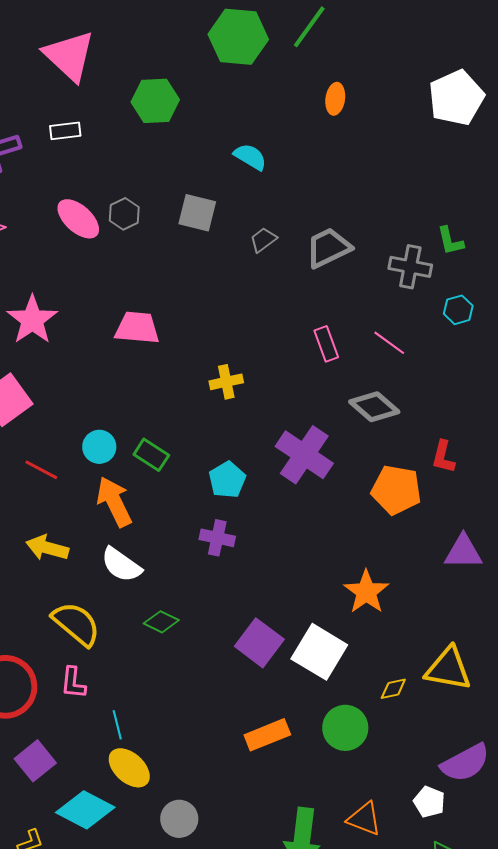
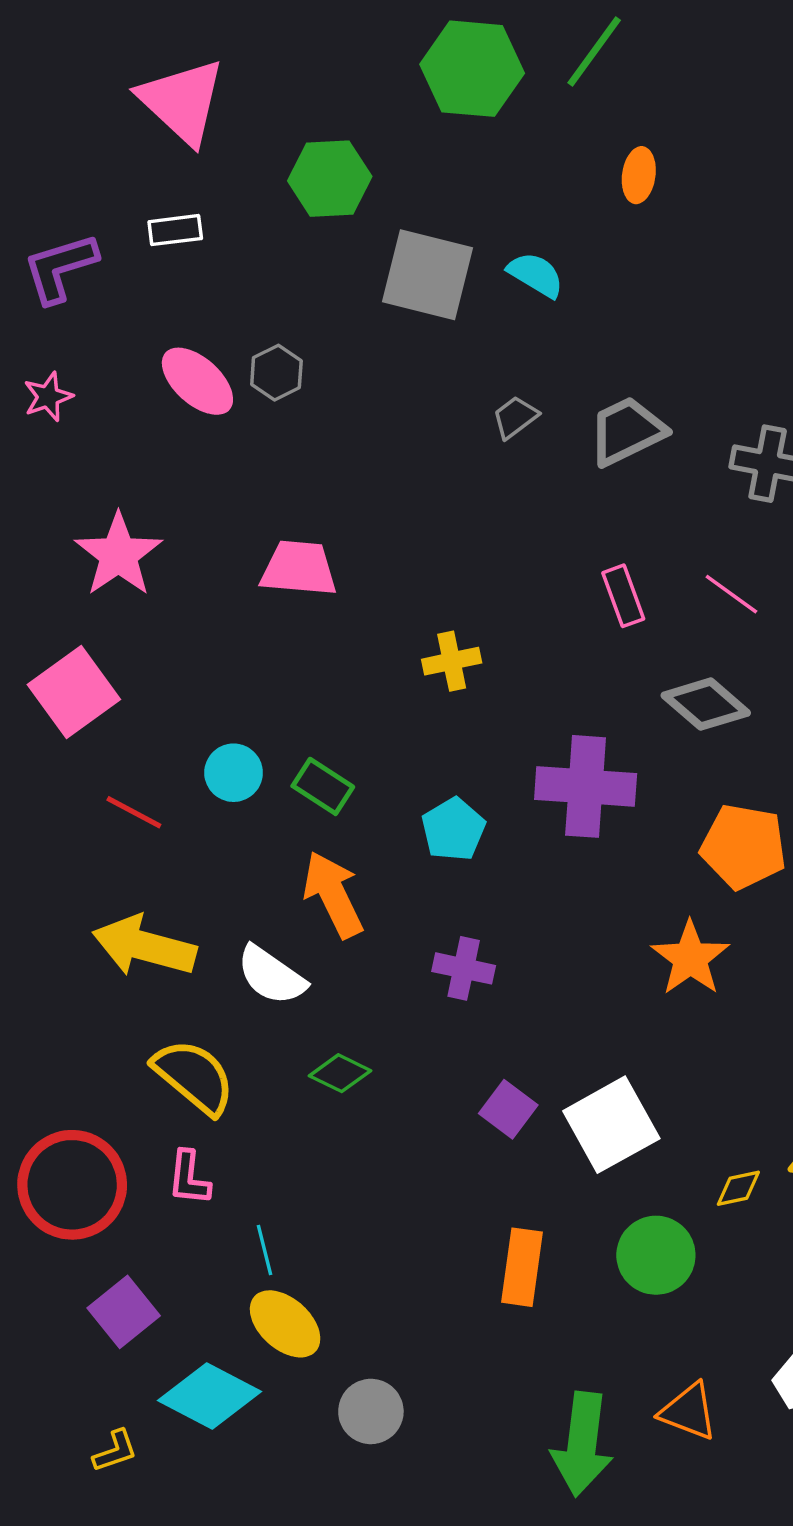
cyan semicircle: (250, 157) -> (536, 275), moved
gray square: (197, 213) -> (428, 275), moved, size x1.4
purple cross: (304, 455) -> (586, 786), turned -30
orange arrow: (114, 502) -> (333, 895), moved
purple cross: (217, 538) -> (464, 968), moved
yellow arrow: (47, 548) -> (144, 946), size x1.4
orange star: (366, 592) -> (690, 958), moved
purple square: (259, 643) -> (508, 1109), size x0.7
white square: (319, 652) -> (611, 1125), turned 30
orange rectangle: (267, 735) -> (522, 1267), turned -60

